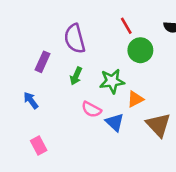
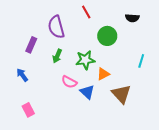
red line: (126, 26) -> (86, 12), moved

